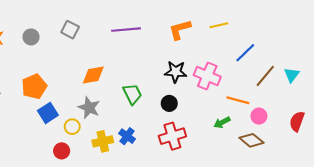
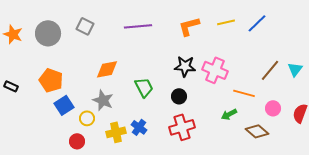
gray circle: (31, 37) -> (48, 33), size x1.6
blue line: (245, 53) -> (257, 23), moved
orange pentagon: (34, 87) -> (51, 80), turned -30
pink circle: (259, 116) -> (273, 108), moved

